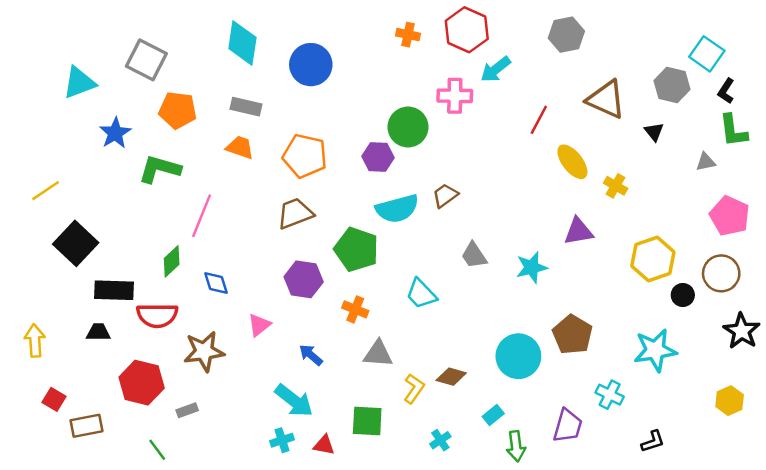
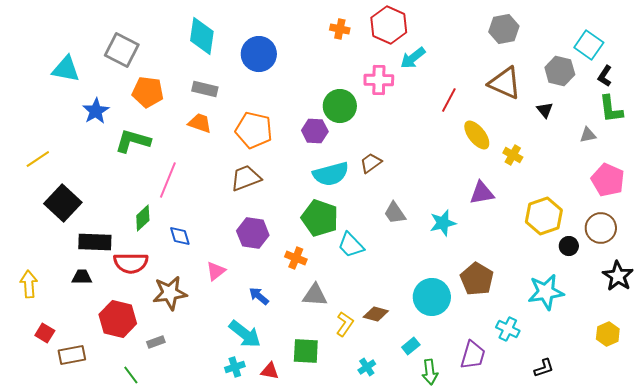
gray hexagon: (566, 35) -> (504, 29), moved
cyan triangle: (79, 83) -> (66, 69), turned 32
green pentagon: (356, 249) -> (320, 218), moved

